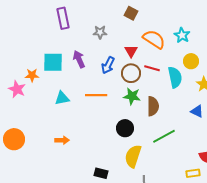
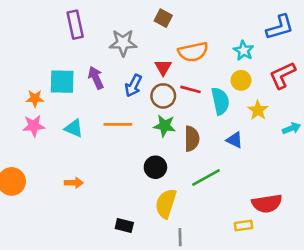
gray star: (100, 32) -> (123, 43), size x1.5
cyan star: (182, 35) -> (244, 51), moved
orange semicircle: (154, 39) -> (193, 52), turned 135
pink star: (17, 89) -> (34, 126), moved, turned -30
cyan triangle: (62, 98) -> (74, 128), turned 35
blue triangle: (197, 111) -> (235, 140), moved

